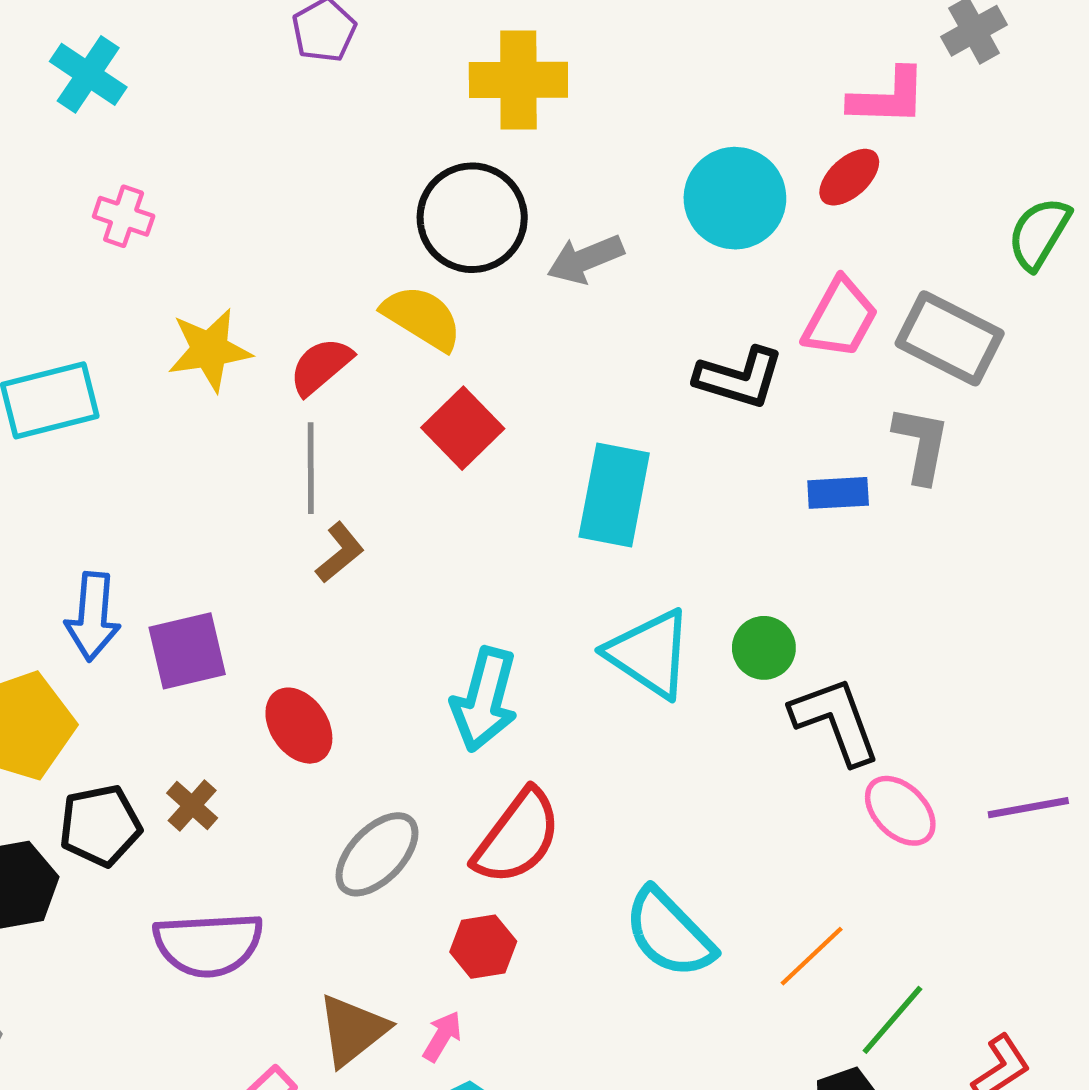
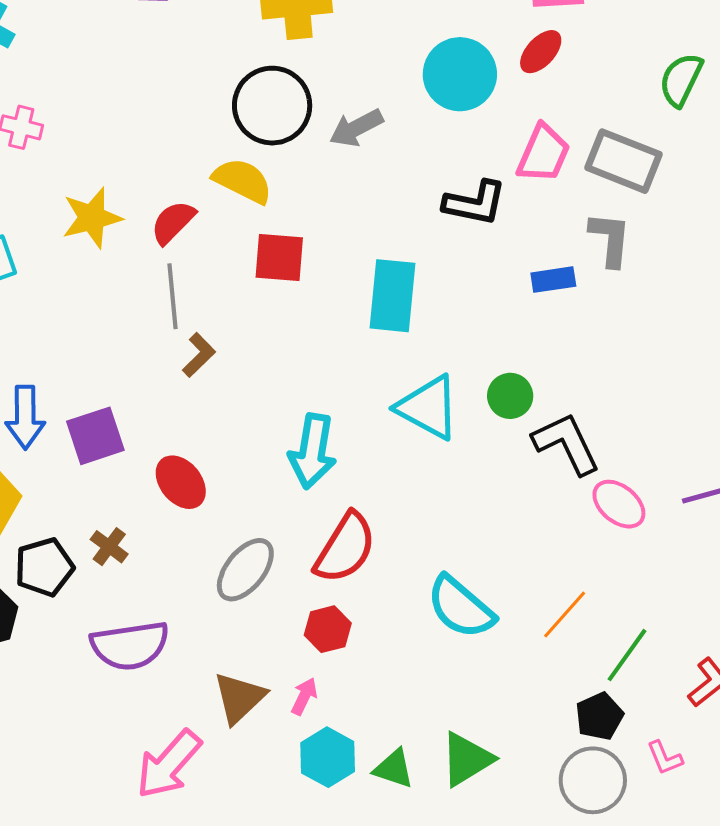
red square: (463, 428) -> (279, 257), turned -36

